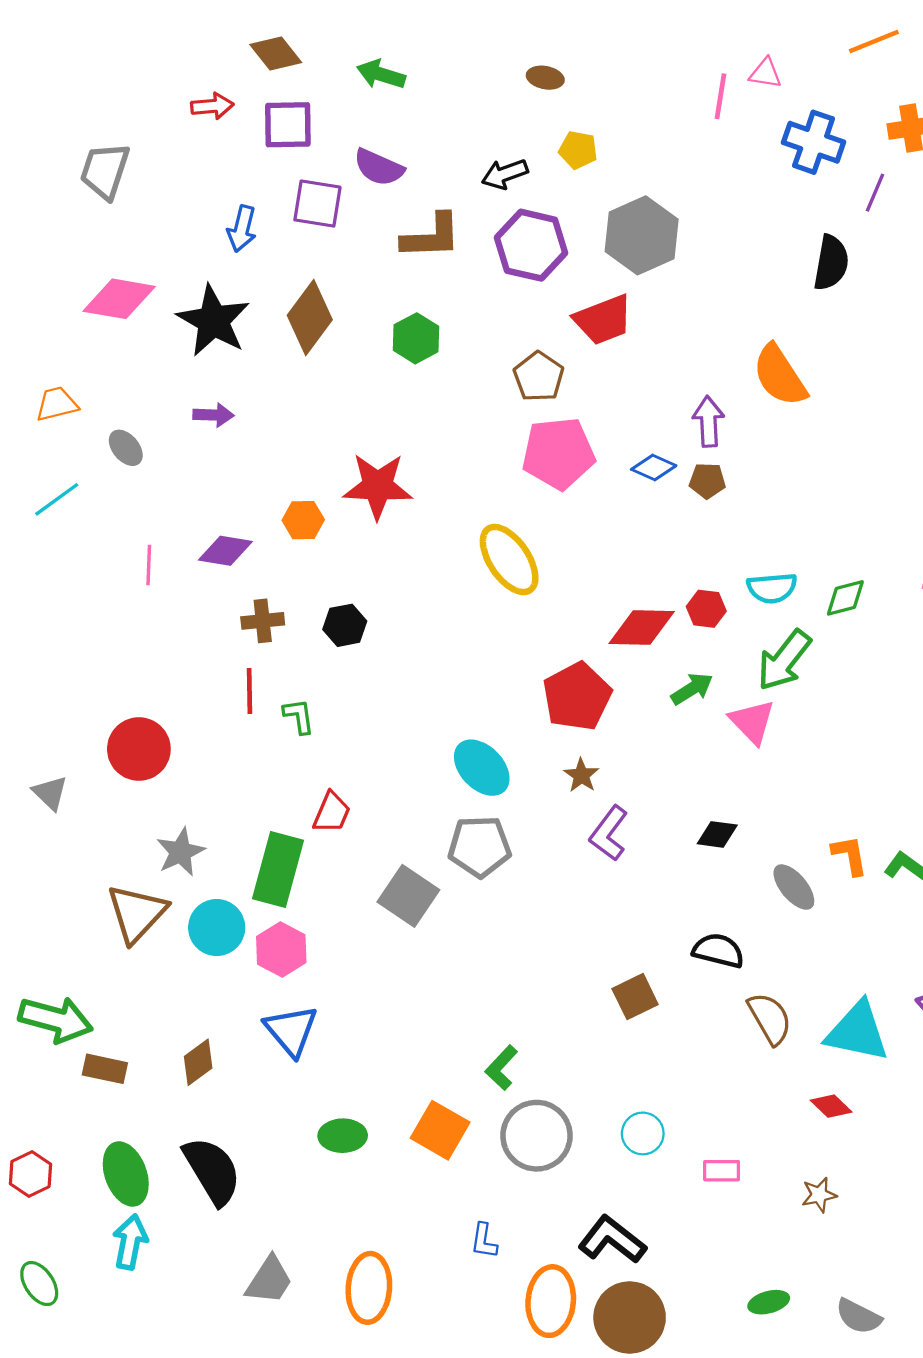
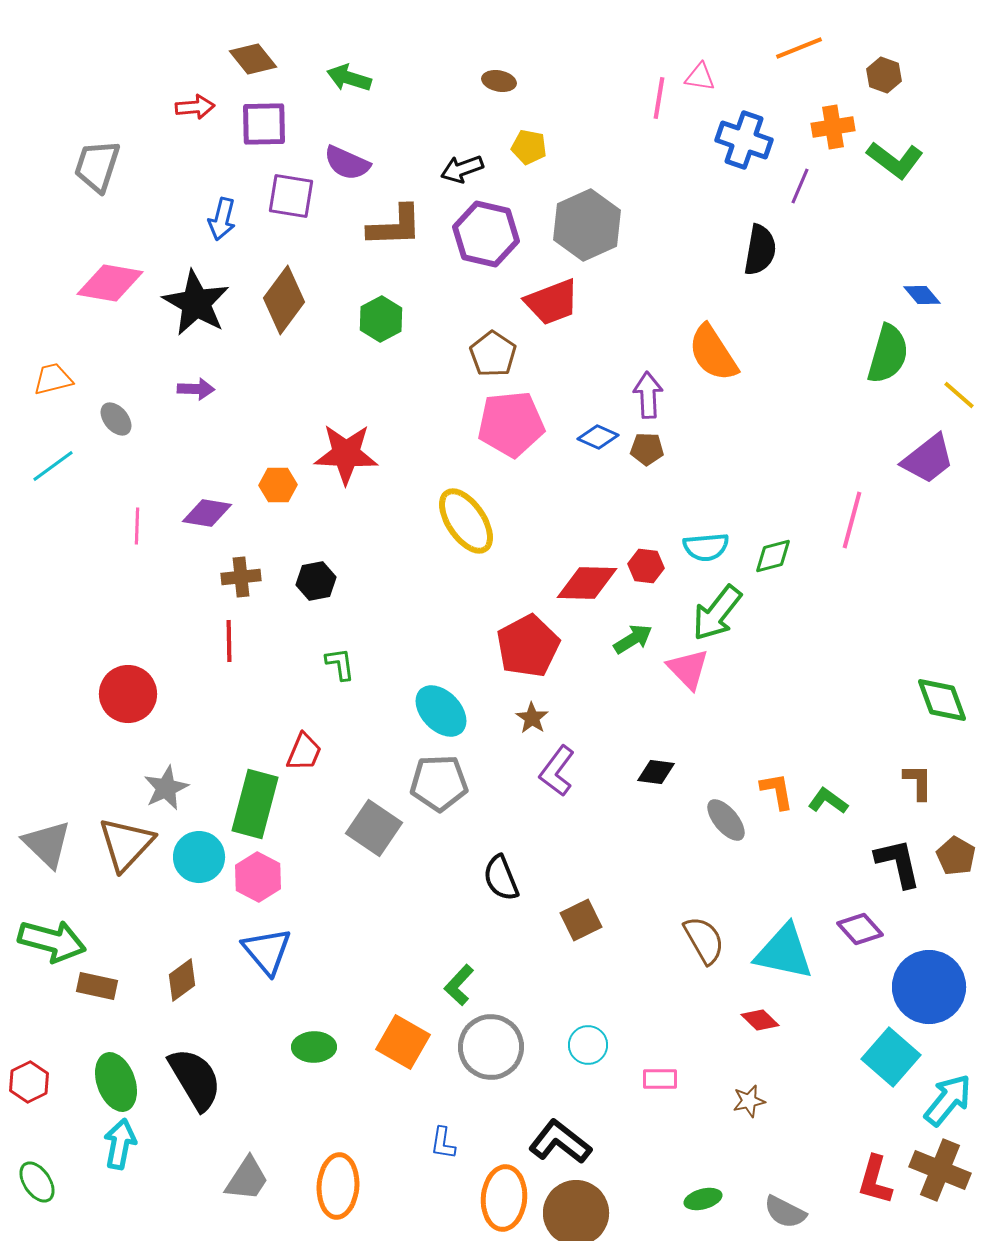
green L-shape: (299, 716) -> (340, 664), moved
gray triangle: (50, 793) -> (47, 844), moved, size x1.5
black semicircle: (718, 951) -> (501, 878), moved, turned -126

